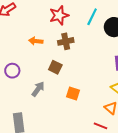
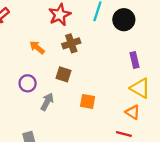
orange arrow: (36, 41) -> (37, 48), turned 40
purple circle: (12, 71) -> (28, 83), moved

